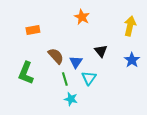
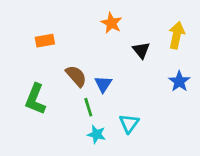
black triangle: (101, 51) -> (141, 50), moved
cyan triangle: (89, 78) -> (129, 124), moved

